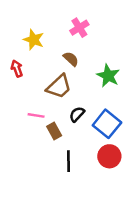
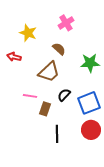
red arrow: (17, 69) -> (14, 57), turned -56
green star: (108, 76) -> (90, 63), turned -30
blue square: (107, 124) -> (89, 103), turned 30
brown rectangle: (54, 131) -> (45, 109), turned 48

